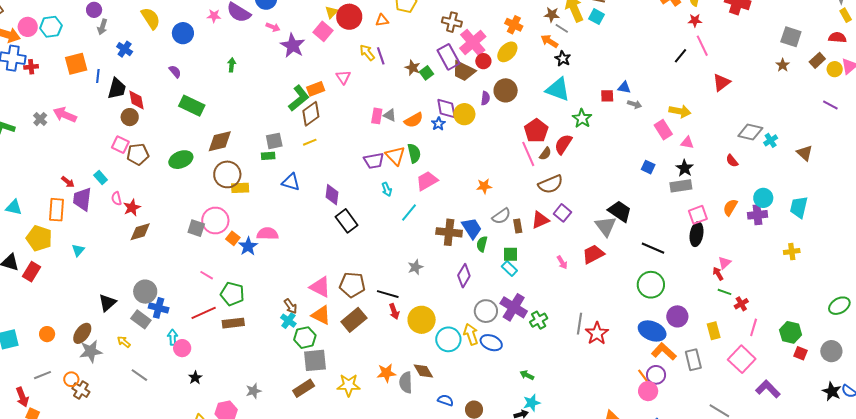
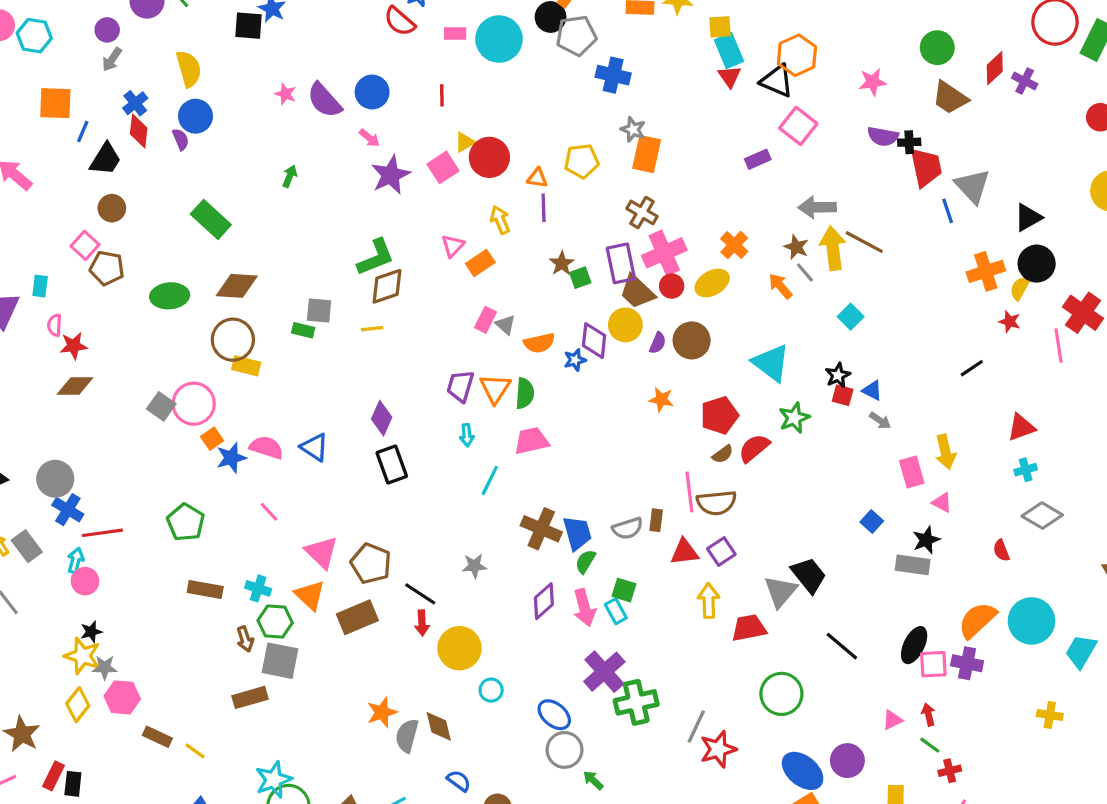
cyan square: (596, 17) -> (851, 317), moved
blue circle: (183, 33) -> (196, 116), moved
pink line: (702, 46) -> (1059, 345), moved
purple line: (381, 56) -> (544, 208), moved
black star: (563, 58) -> (838, 375), moved
purple semicircle: (175, 72) -> (181, 139), moved
orange rectangle: (316, 89) -> (480, 263), moved, turned -30
red diamond: (136, 100) -> (139, 131), moved
yellow arrow: (680, 111) -> (945, 452), turned 50
yellow circle: (464, 114) -> (625, 325), moved
cyan cross: (771, 140) -> (1026, 470), moved
pink line: (528, 154) -> (689, 492), moved
purple trapezoid: (374, 161) -> (460, 386), turned 100
cyan rectangle: (101, 177) -> (40, 286), turned 32
blue triangle: (291, 182) -> (315, 447), moved
orange star: (484, 186) -> (661, 399), moved
cyan circle: (763, 198) -> (1032, 621), size x1.5
orange semicircle: (730, 207) -> (977, 620), size x1.5
cyan line: (409, 212) -> (490, 480), turned -30
pink square: (698, 215) -> (933, 664), moved
purple cross: (757, 215) -> (967, 663), moved
brown rectangle: (518, 226) -> (656, 520), moved
pink arrow: (562, 262) -> (584, 608), moved, size x1.6
pink triangle: (725, 263) -> (892, 720), moved
pink line: (207, 275) -> (269, 512), moved
green circle: (651, 285) -> (781, 694), moved
brown arrow: (291, 306) -> (245, 639), moved
gray circle: (486, 311) -> (565, 750), moved
red line: (204, 313) -> (102, 533), moved
gray rectangle: (141, 319) -> (27, 546), moved
green cross: (539, 320) -> (636, 702), size x1.5
cyan cross: (288, 321) -> (258, 588), turned -35
brown rectangle: (233, 323) -> (205, 589), moved
yellow arrow: (471, 334) -> (709, 601), moved
cyan circle: (448, 339) -> (491, 690), size x0.6
orange star: (386, 373) -> (382, 712), turned -30
yellow star: (349, 385) -> (83, 656), moved
gray star: (254, 391) -> (105, 667), moved

